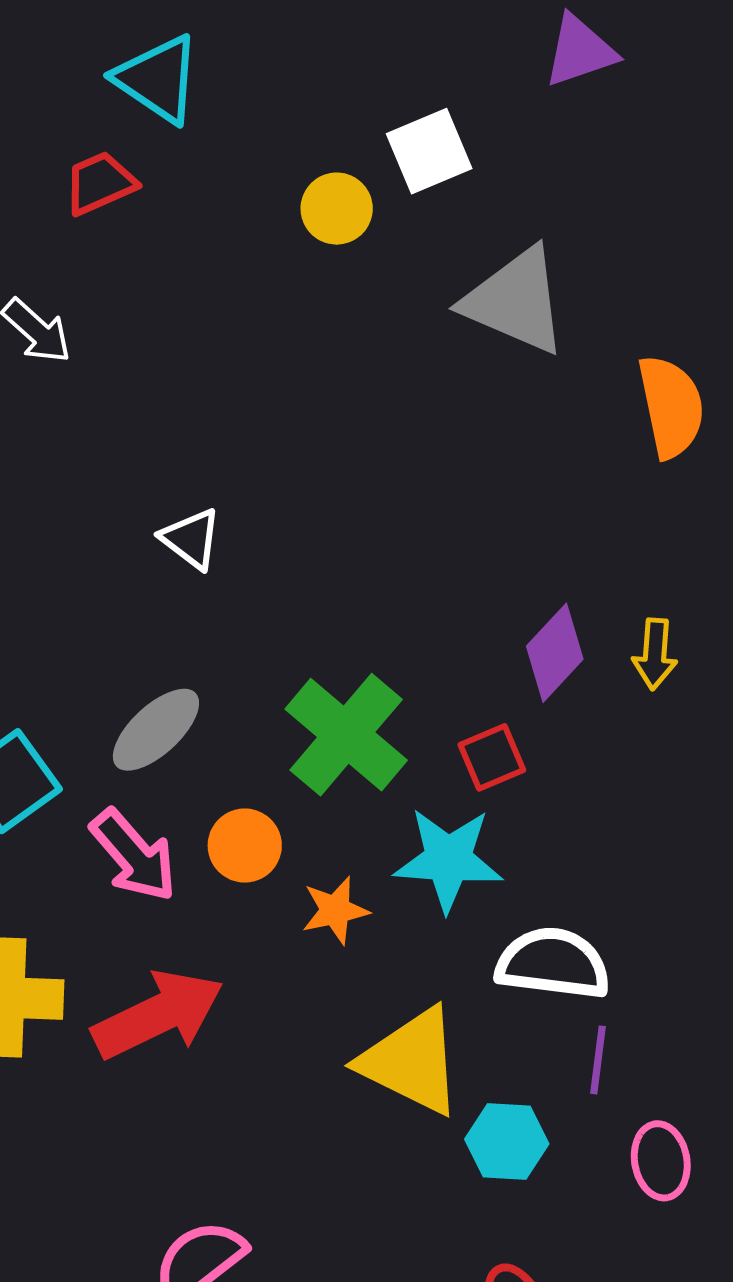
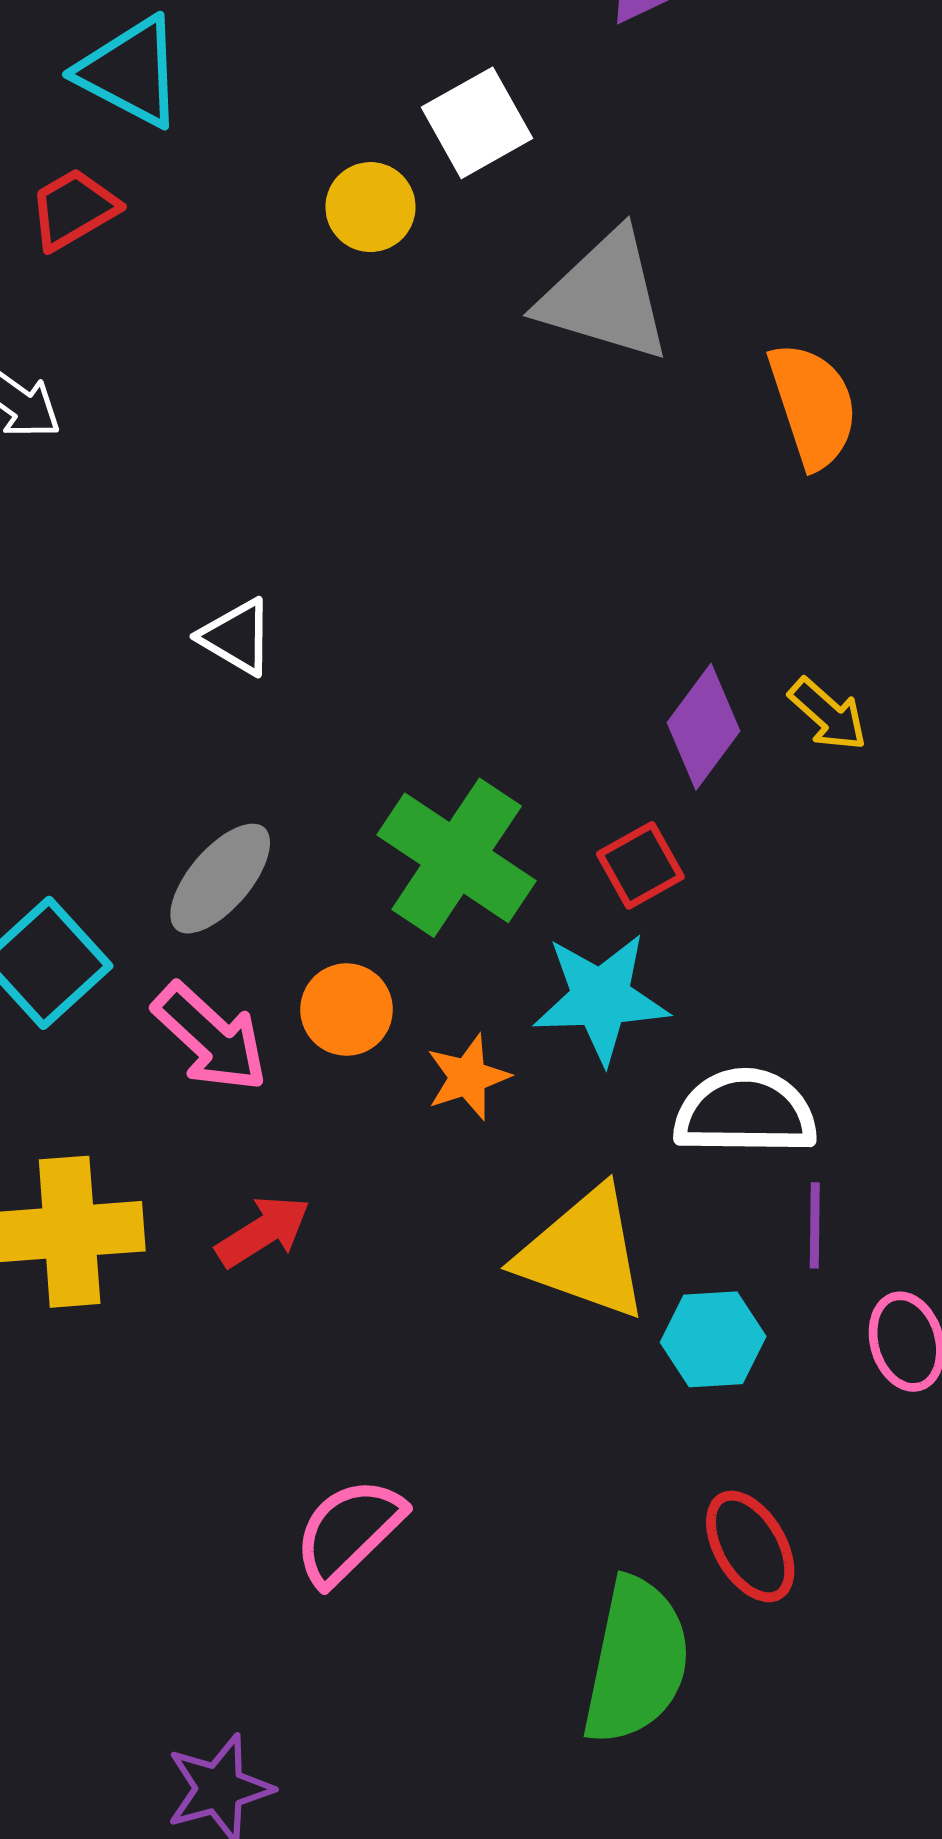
yellow arrow: (655, 654) -> (828, 714), turned -46
red arrow: (158, 1015) -> (263, 1231), size x0.6

